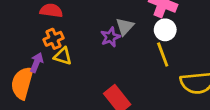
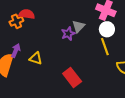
orange cross: (53, 39) -> (16, 21), moved
yellow triangle: (63, 56) -> (36, 58), moved

